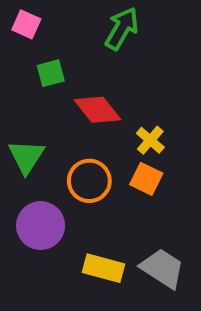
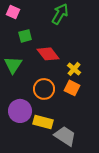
green triangle: (26, 156) -> (13, 65), moved
yellow rectangle: (104, 268) -> (43, 122), moved
gray trapezoid: (162, 268) -> (65, 136), moved

